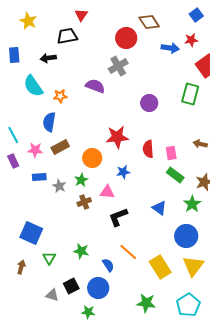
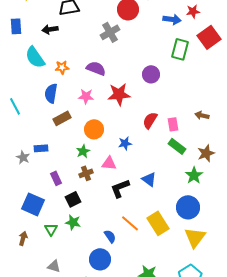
gray cross: (118, 66) -> (110, 32), moved
purple semicircle: (95, 86) -> (96, 68), moved
green rectangle: (190, 94) -> (180, 49), moved
red star: (117, 137) -> (119, 94), moved
red semicircle: (148, 149) -> (150, 120), turned 36
pink star: (35, 150) -> (86, 96), moved
purple rectangle: (13, 161) -> (56, 178), moved
gray star: (59, 186) -> (23, 157), moved
blue triangle: (159, 208) -> (149, 179), moved
green star: (81, 251) -> (73, 222), moved
yellow rectangle: (160, 267) -> (158, 223), moved
black square: (71, 286) -> (73, 199), moved

